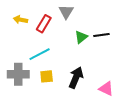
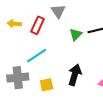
yellow square: (47, 76) -> (47, 85), moved

